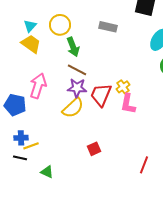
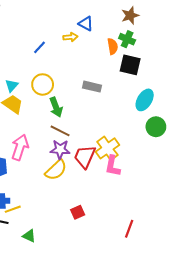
yellow cross: (123, 87) -> (107, 148), size x1.6

